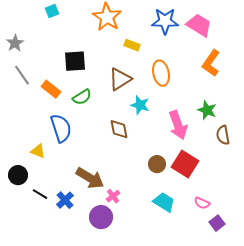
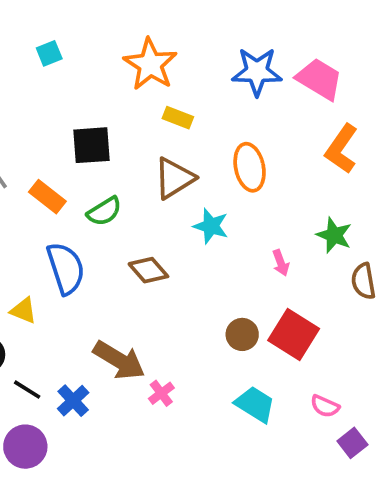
yellow rectangle: (132, 45) -> (178, 118), moved
pink arrow: (178, 125) -> (281, 263), size x0.5
brown diamond: (119, 129) -> (148, 270), moved, turned -30
purple circle: (101, 217) -> (25, 447), moved

